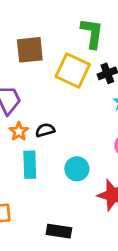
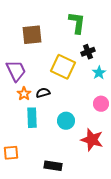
yellow square: (73, 71) -> (63, 67), moved

